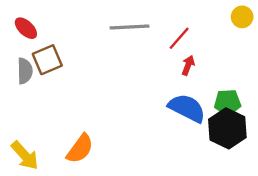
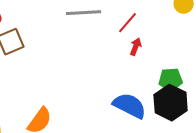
blue semicircle: (187, 108) -> (130, 106), moved

